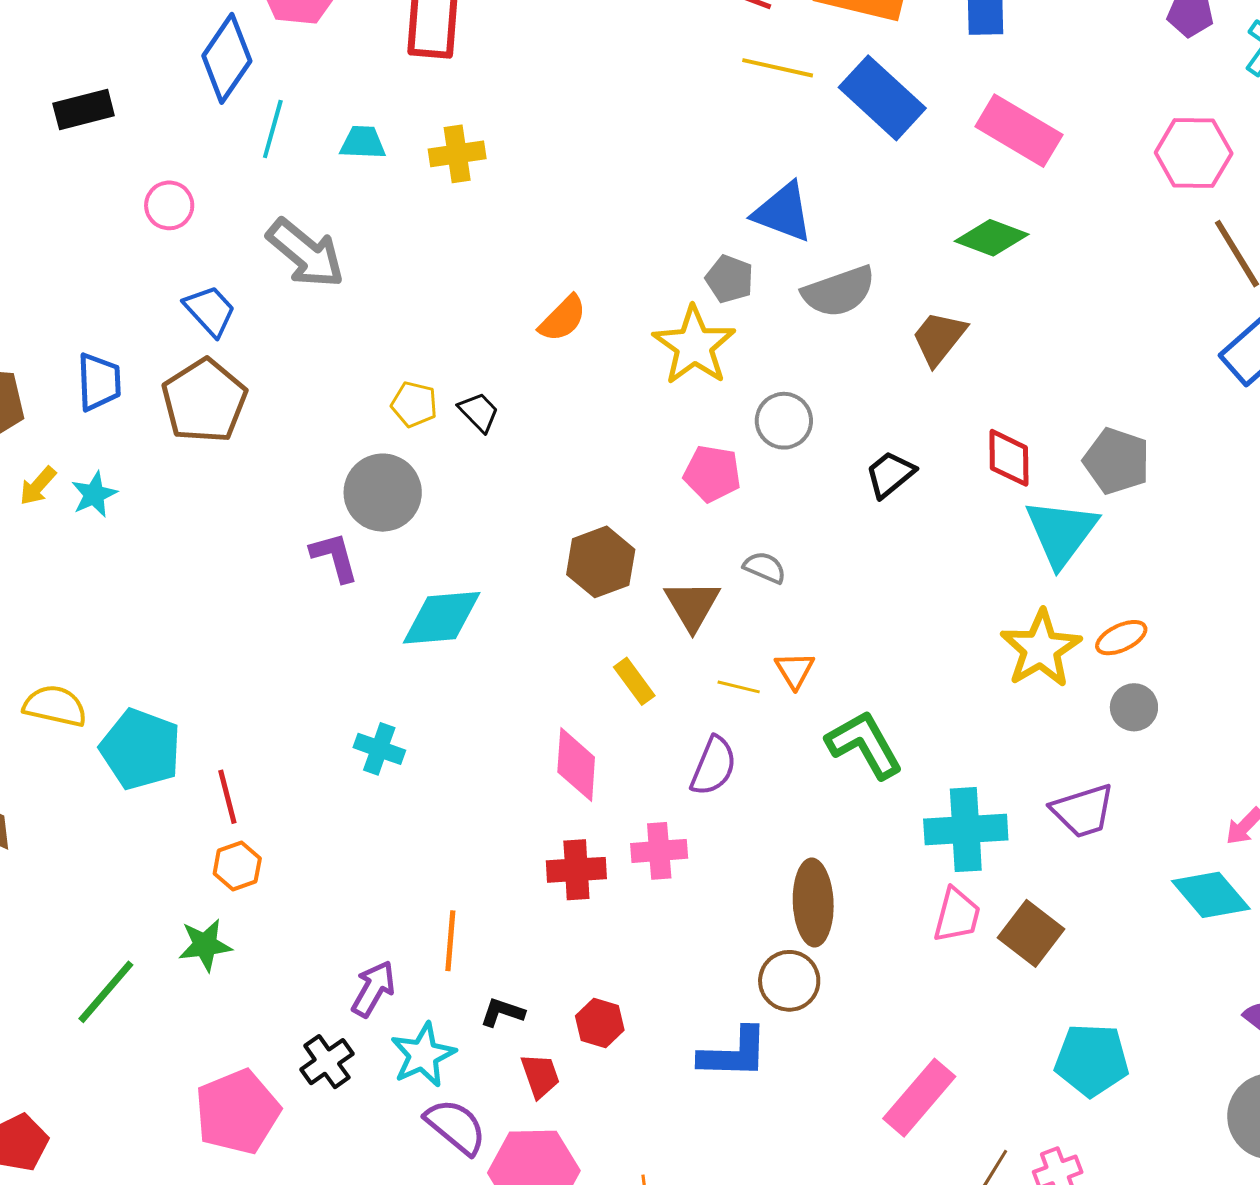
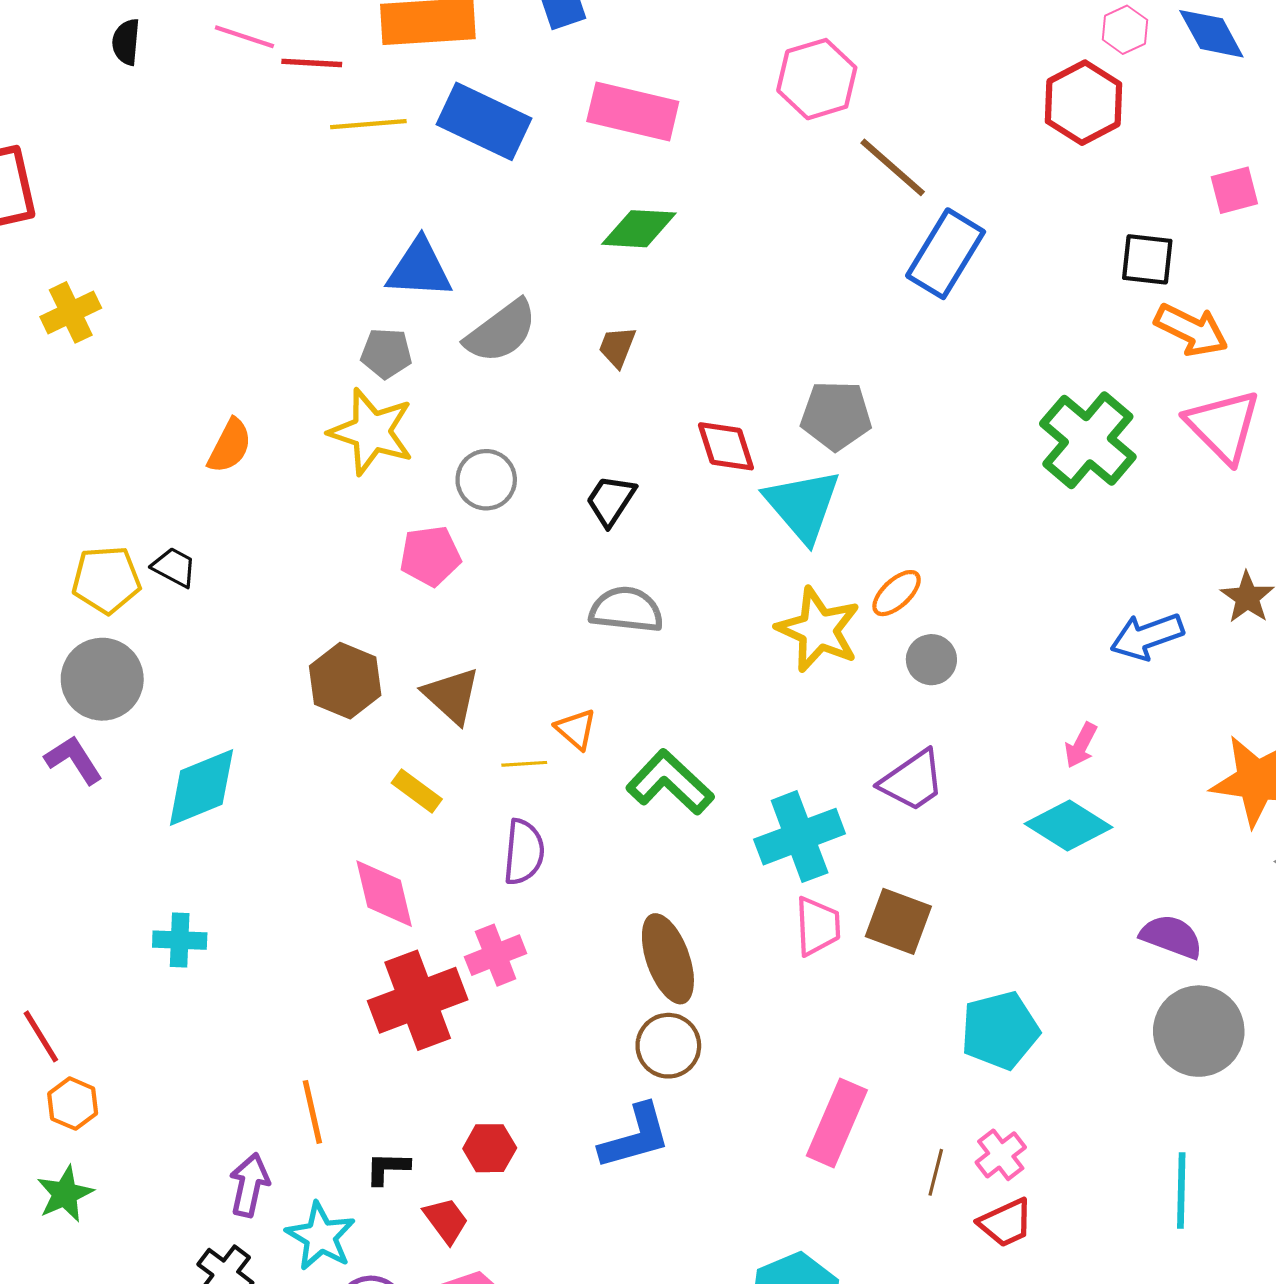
brown trapezoid: (939, 338) -> (617, 347), size x0.7
yellow pentagon: (414, 404) -> (106, 580), size x1.4
gray semicircle: (765, 568) -> (626, 610), moved, size x1.6
red cross: (576, 870) -> (418, 1000), size x1.5

